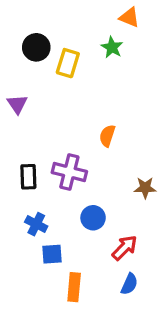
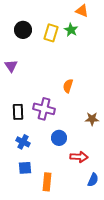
yellow rectangle: (68, 63) -> (51, 33), moved
red arrow: (125, 248) -> (79, 157), turned 48
blue square: (52, 254) -> (25, 168), moved
blue semicircle: (129, 284) -> (93, 180), moved

